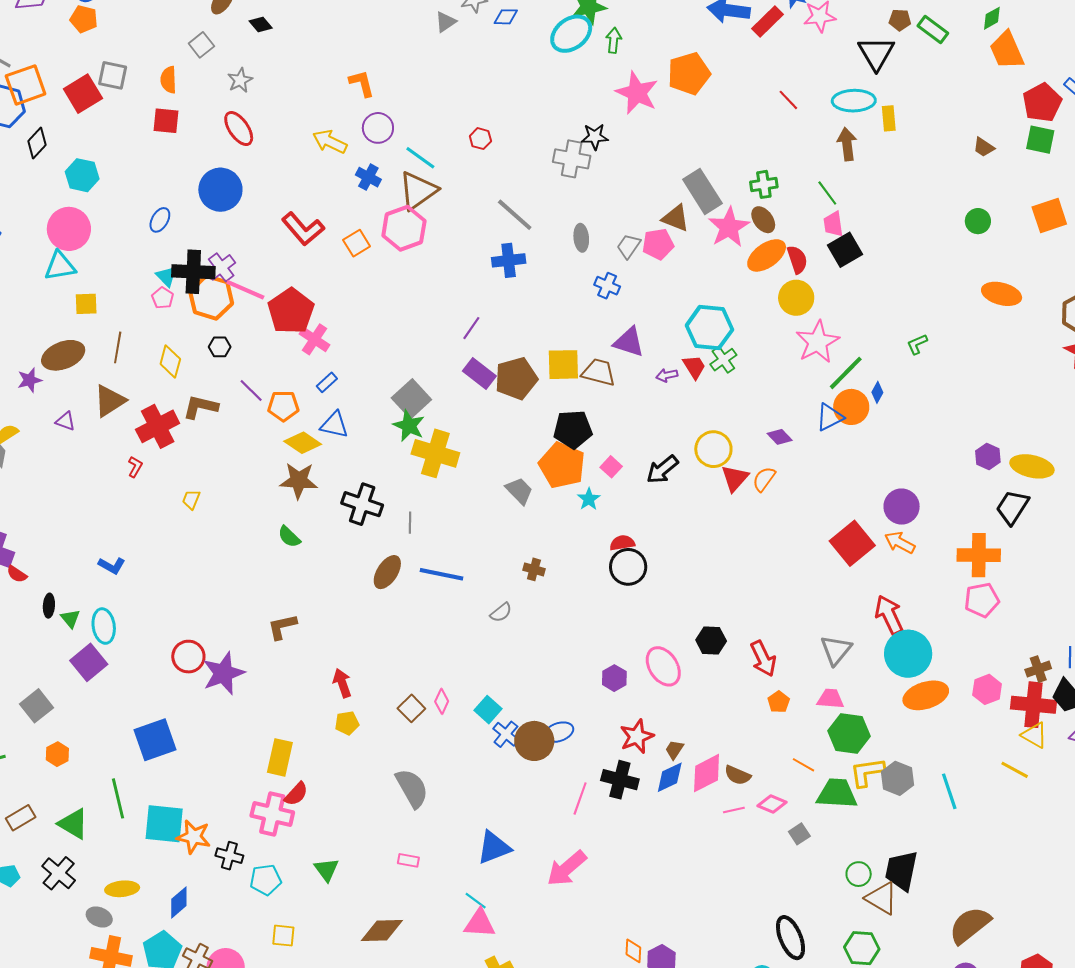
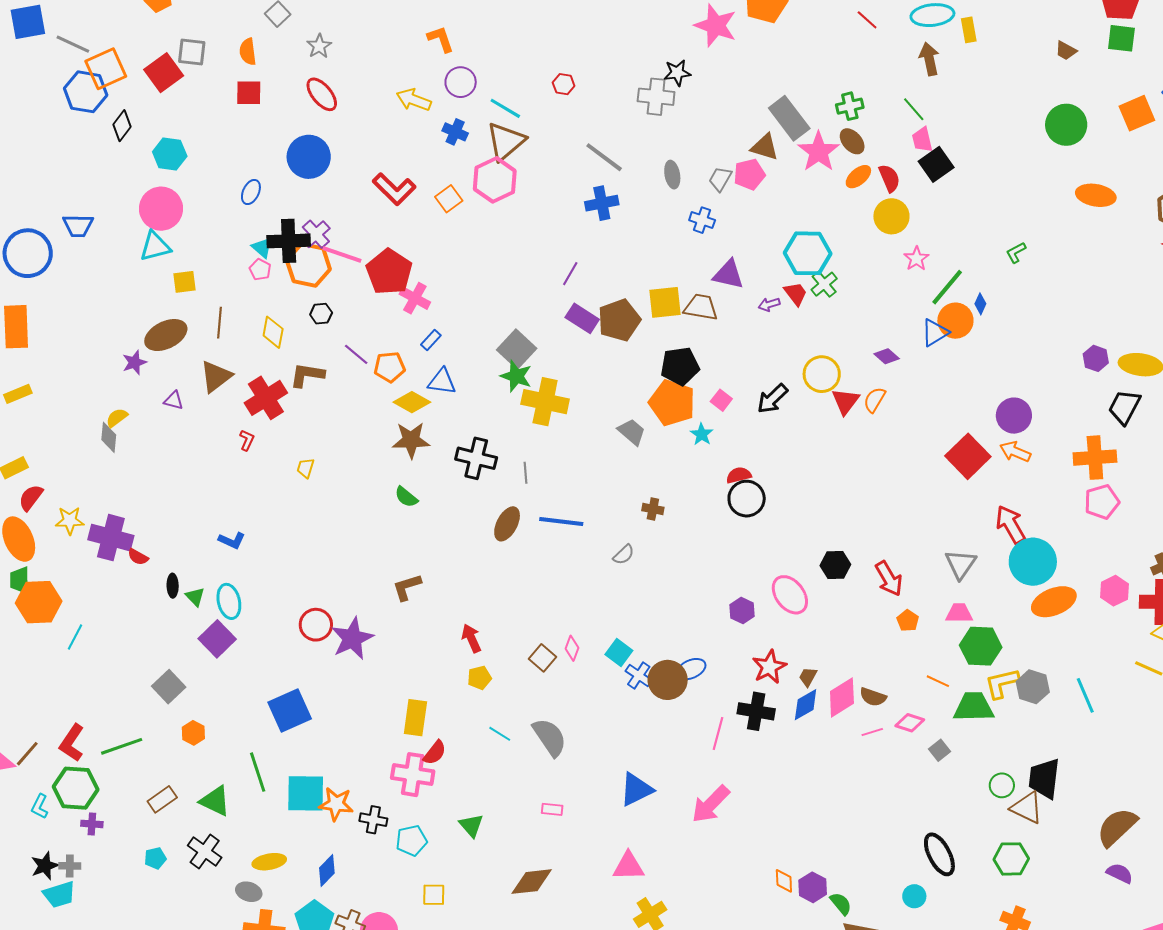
green circle: (978, 221) -> (1066, 125), size x1.6
orange ellipse: (767, 255) -> (858, 177), size x0.7
pink star: (818, 342) -> (916, 259), size x0.6
cyan line: (476, 901) -> (500, 734), moved

